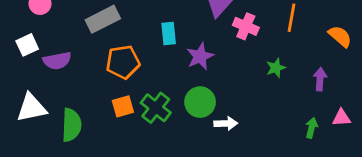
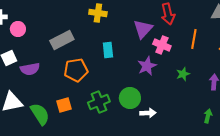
purple star: (200, 56) -> (147, 66), moved
orange square: (123, 106) -> (64, 105), moved
green cross: (156, 108) -> (99, 102), turned 30
green semicircle: (71, 125) -> (40, 114), turned -35

